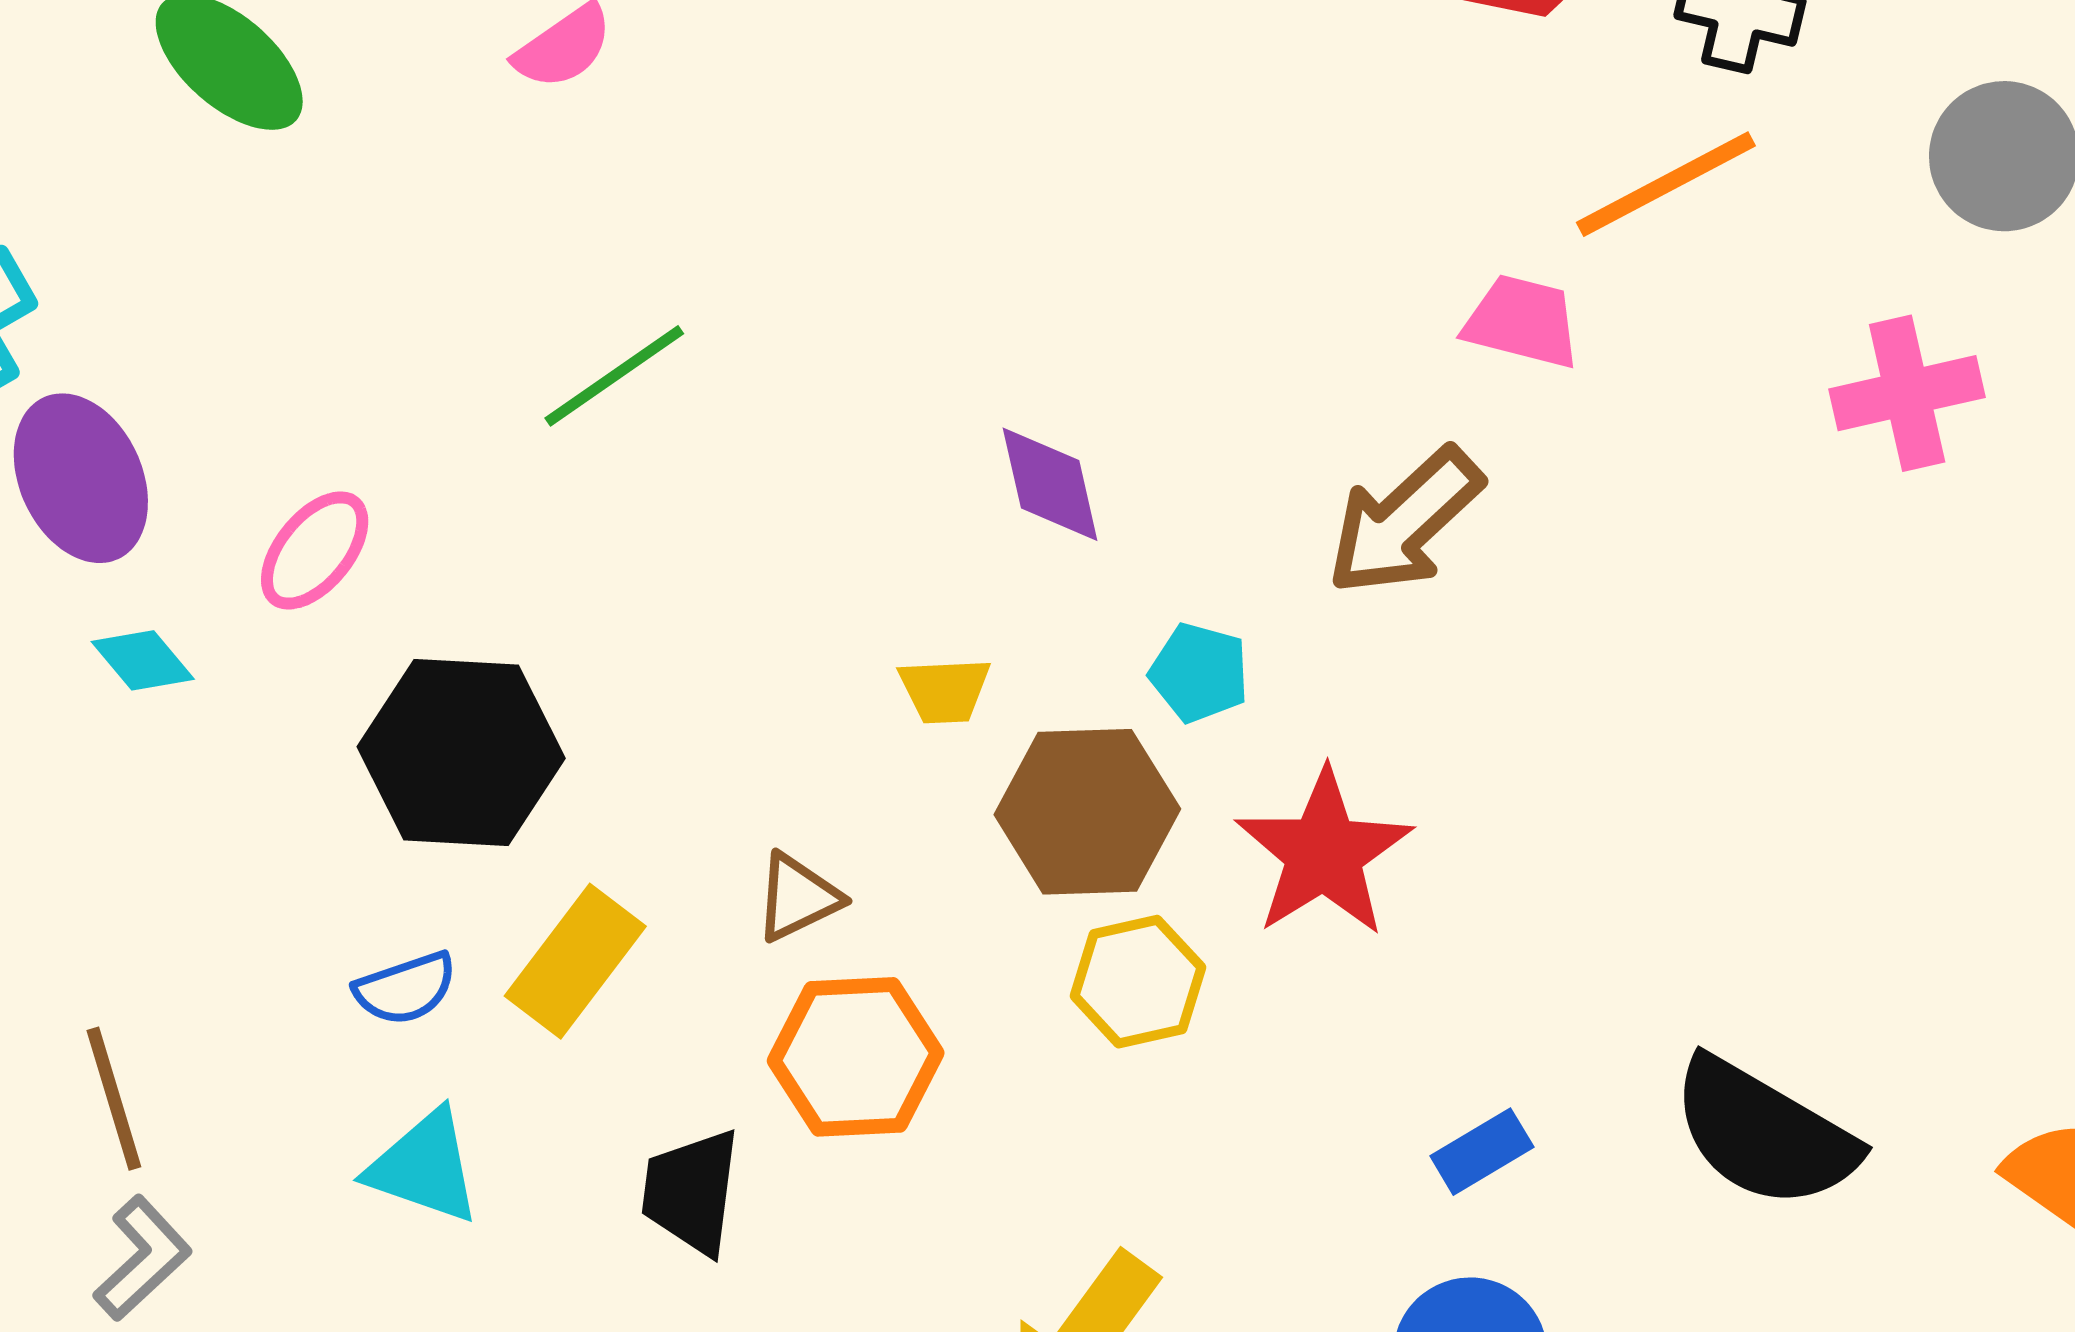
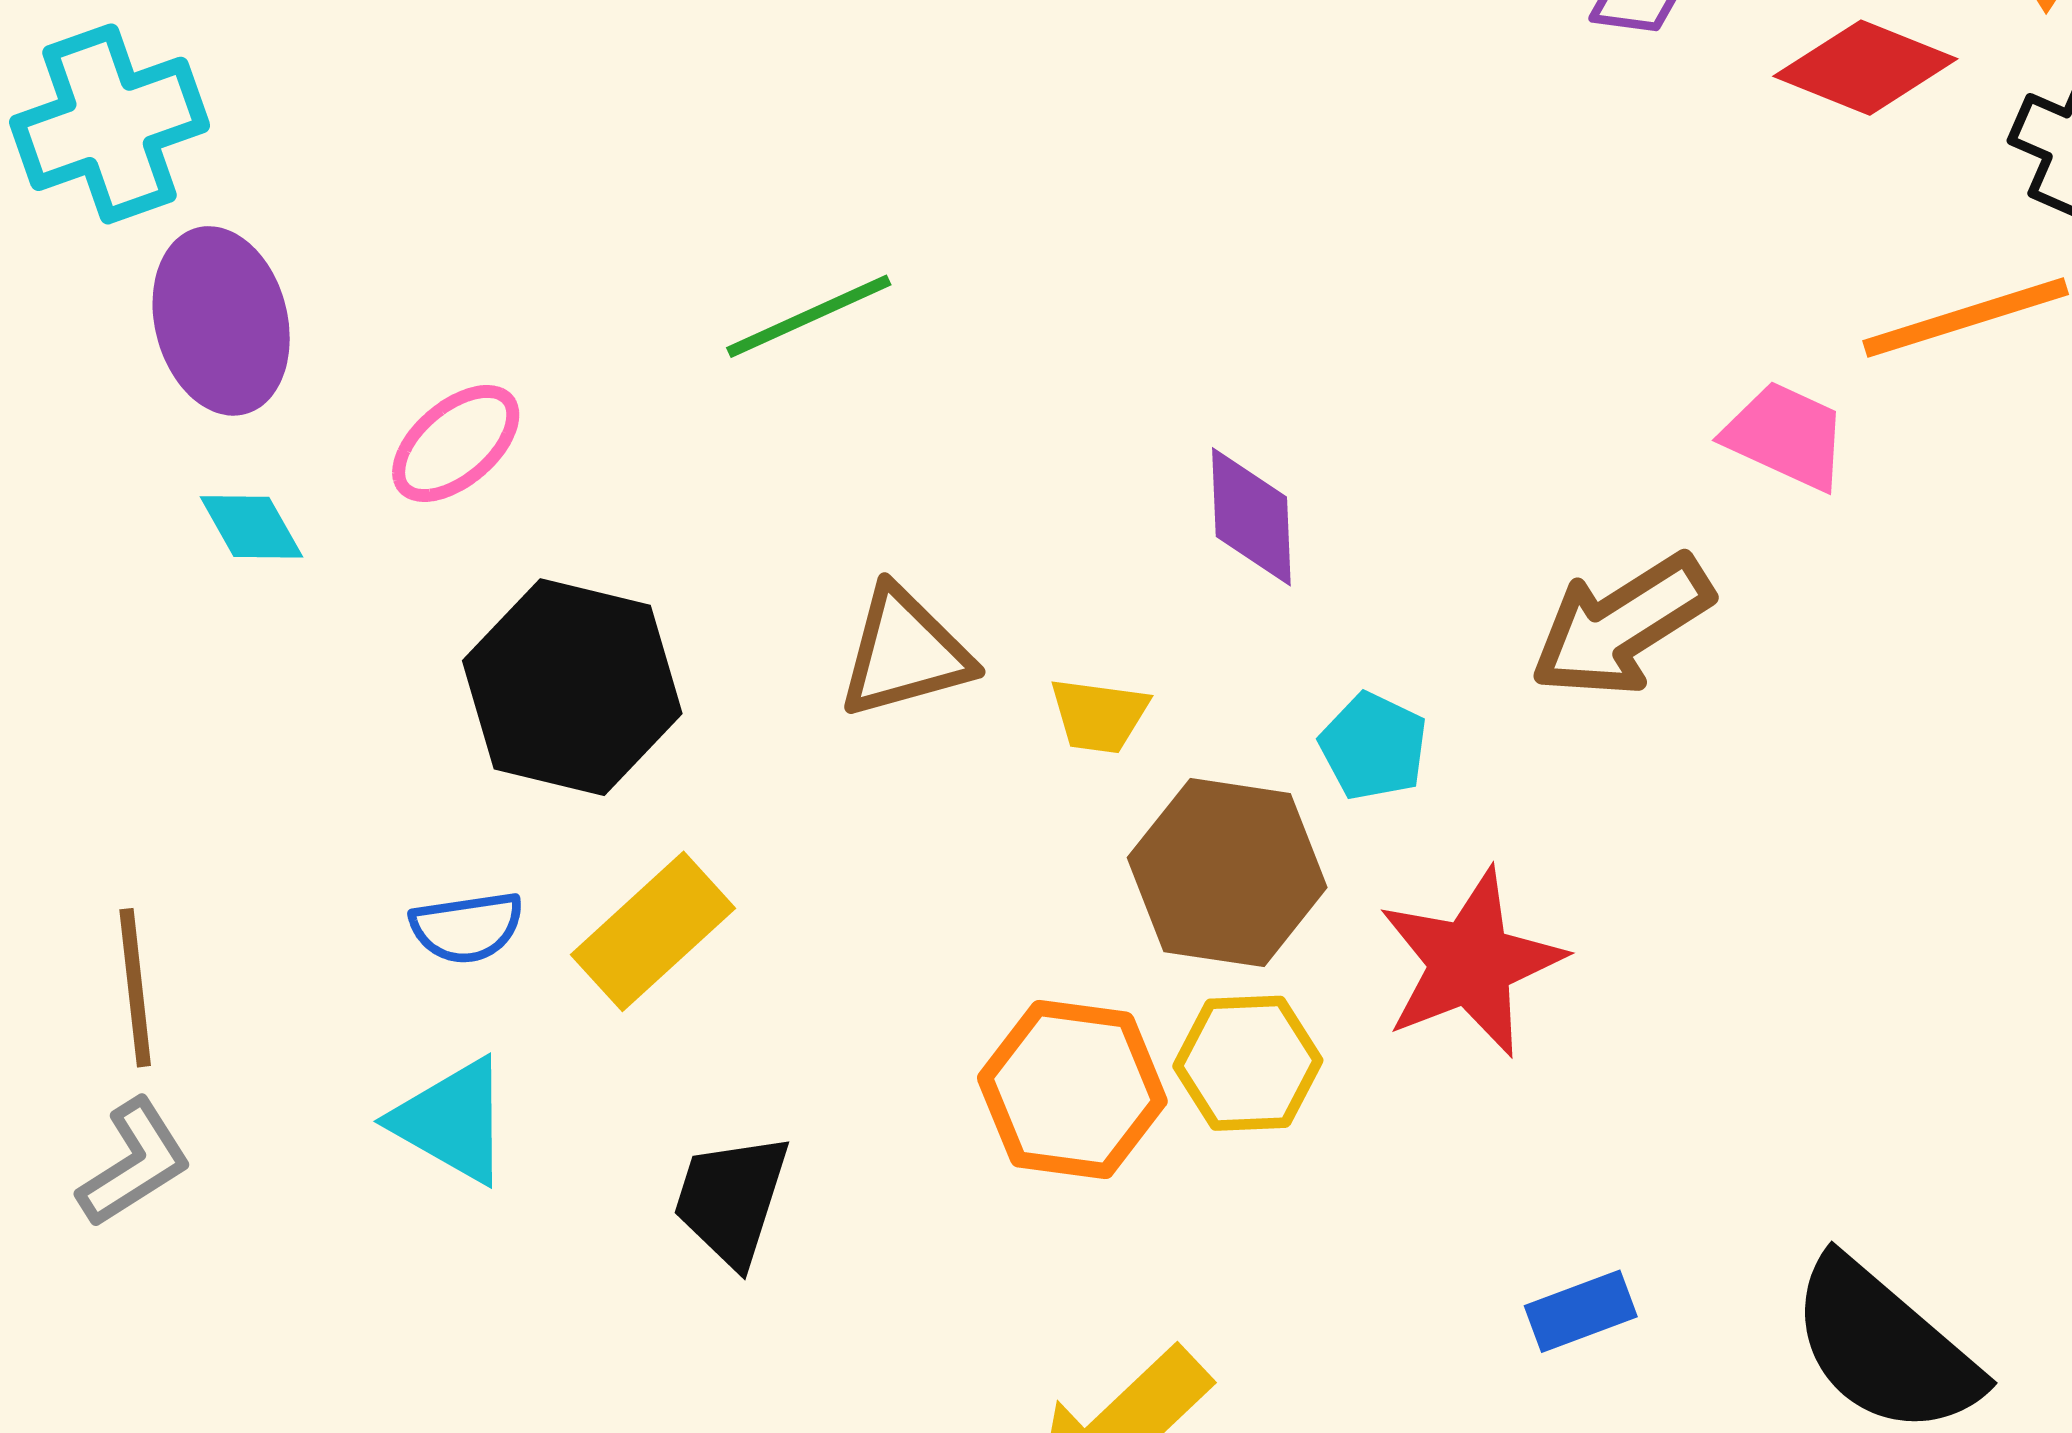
brown triangle: (798, 897) -> (905, 653), moved, size x1.4
orange hexagon: (856, 1057) -> (1072, 1090), moved

